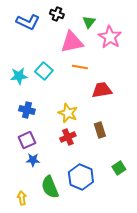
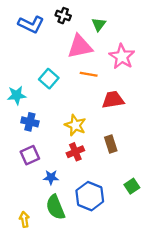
pink star: (110, 37) -> (122, 57), moved
cyan star: (19, 76) -> (17, 95), moved
blue star: (33, 160) -> (51, 177), moved

